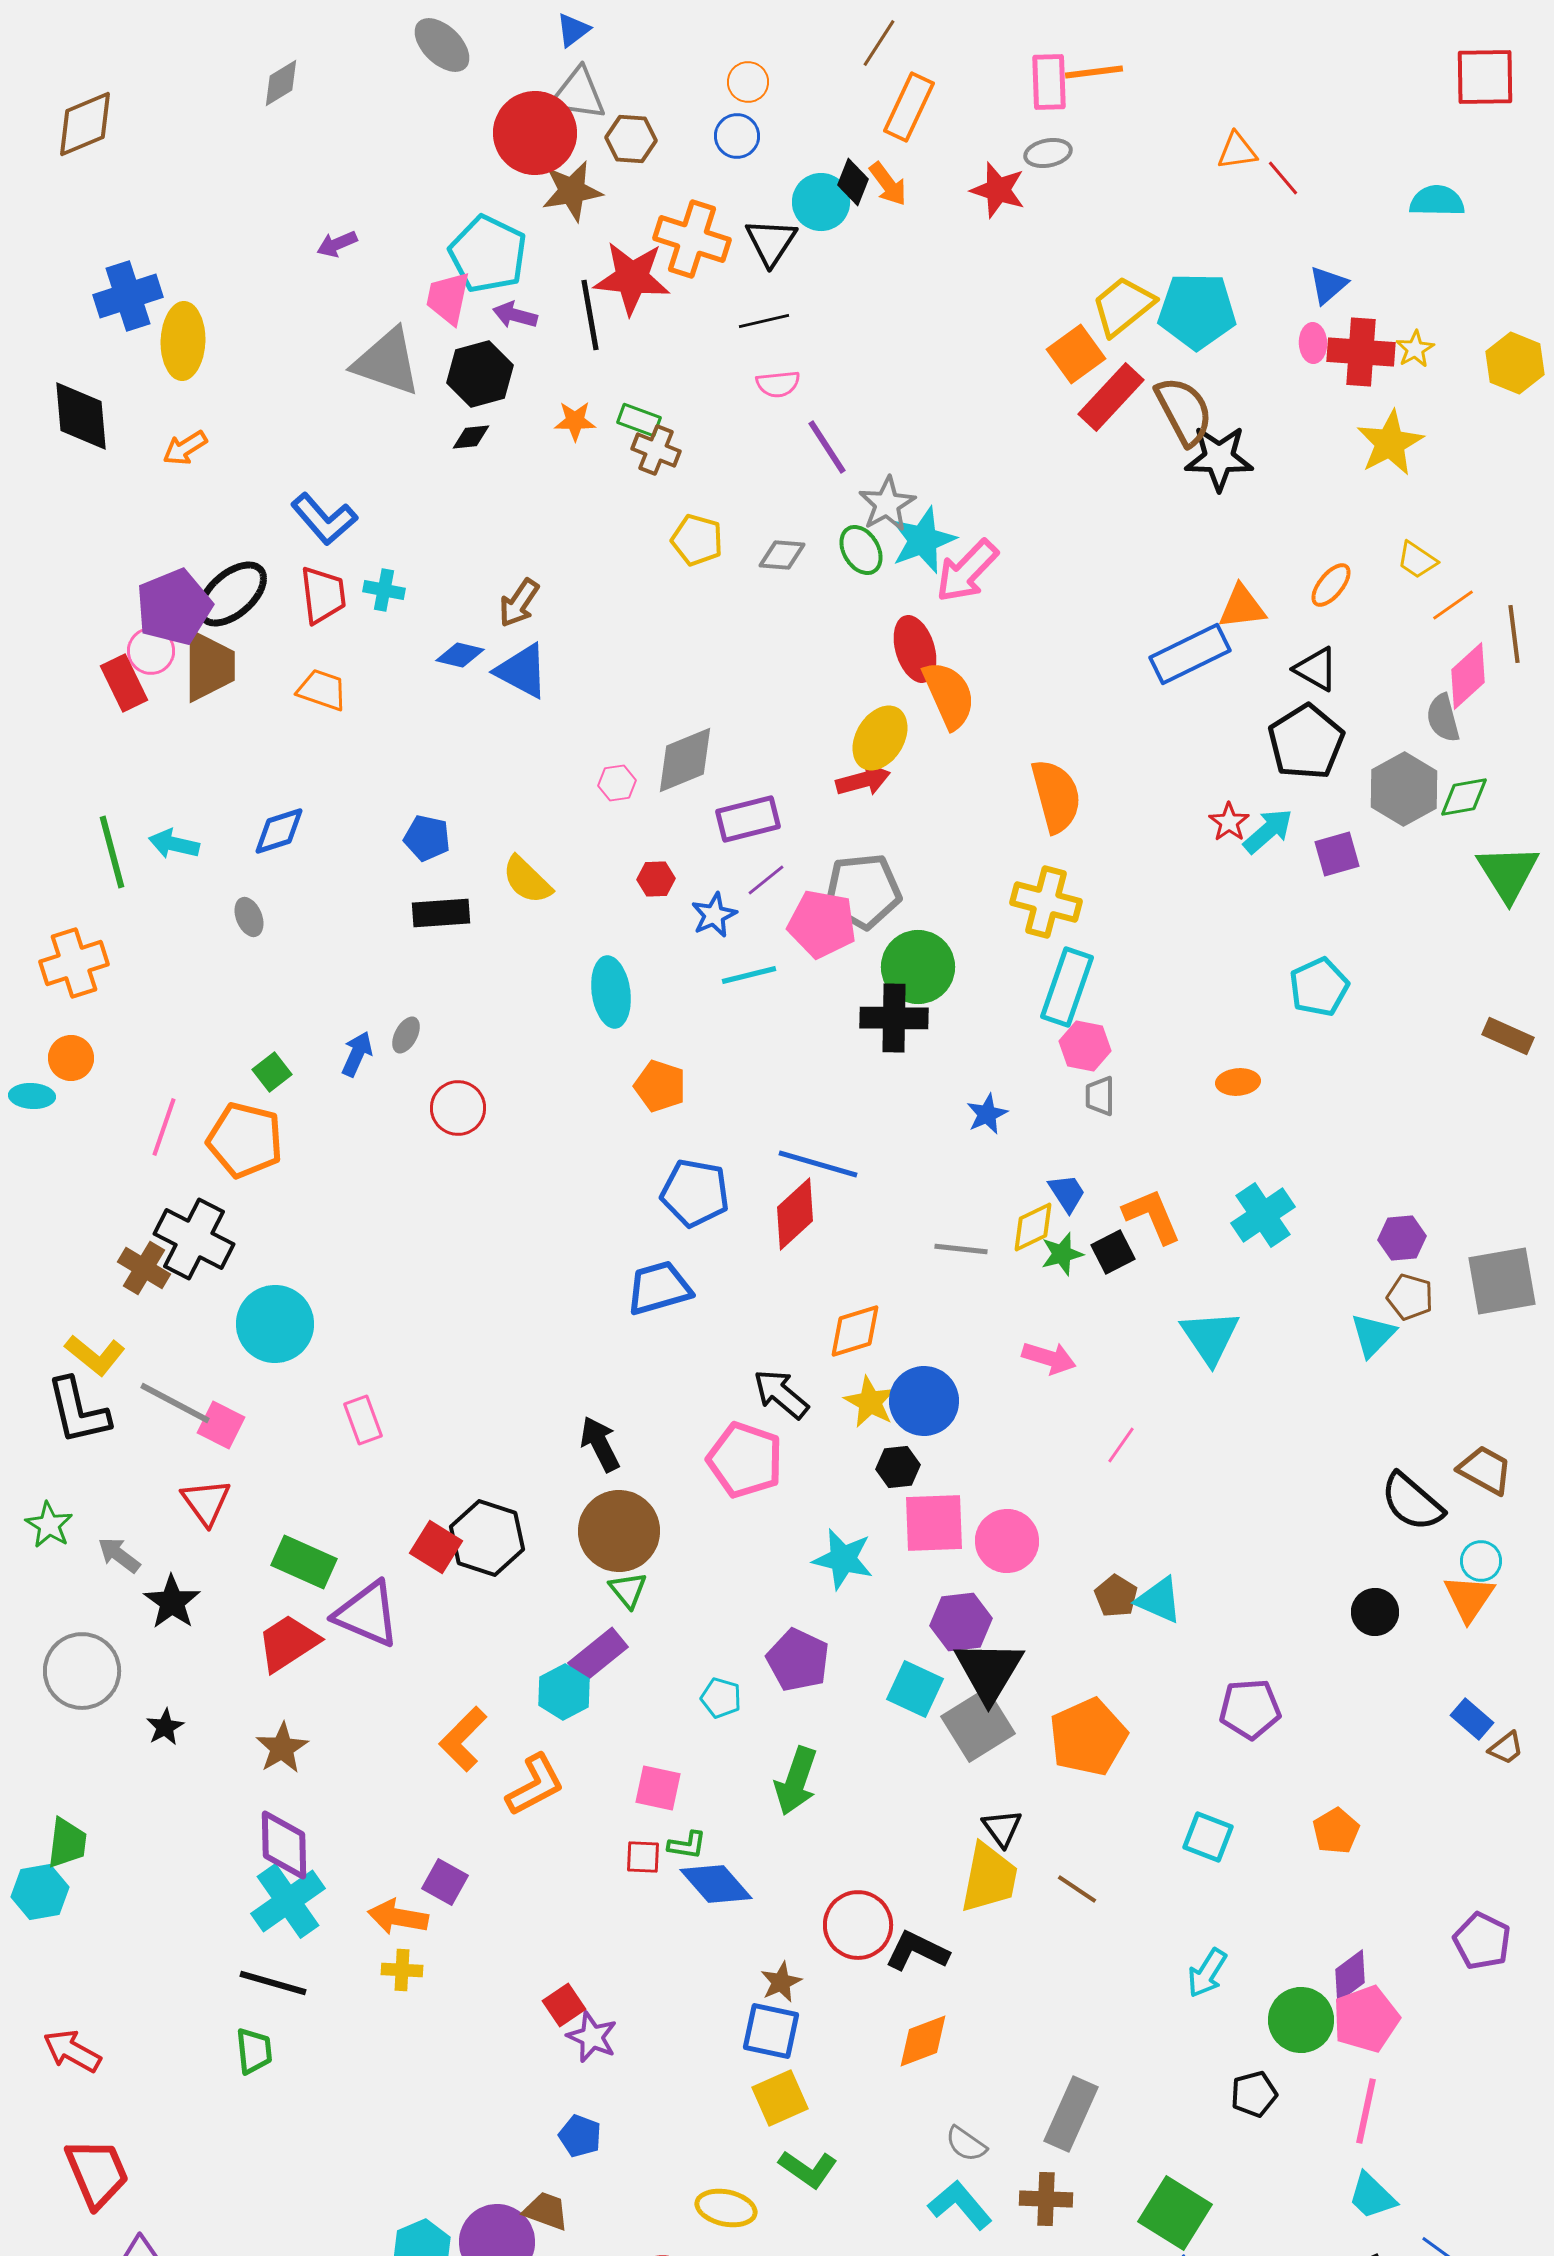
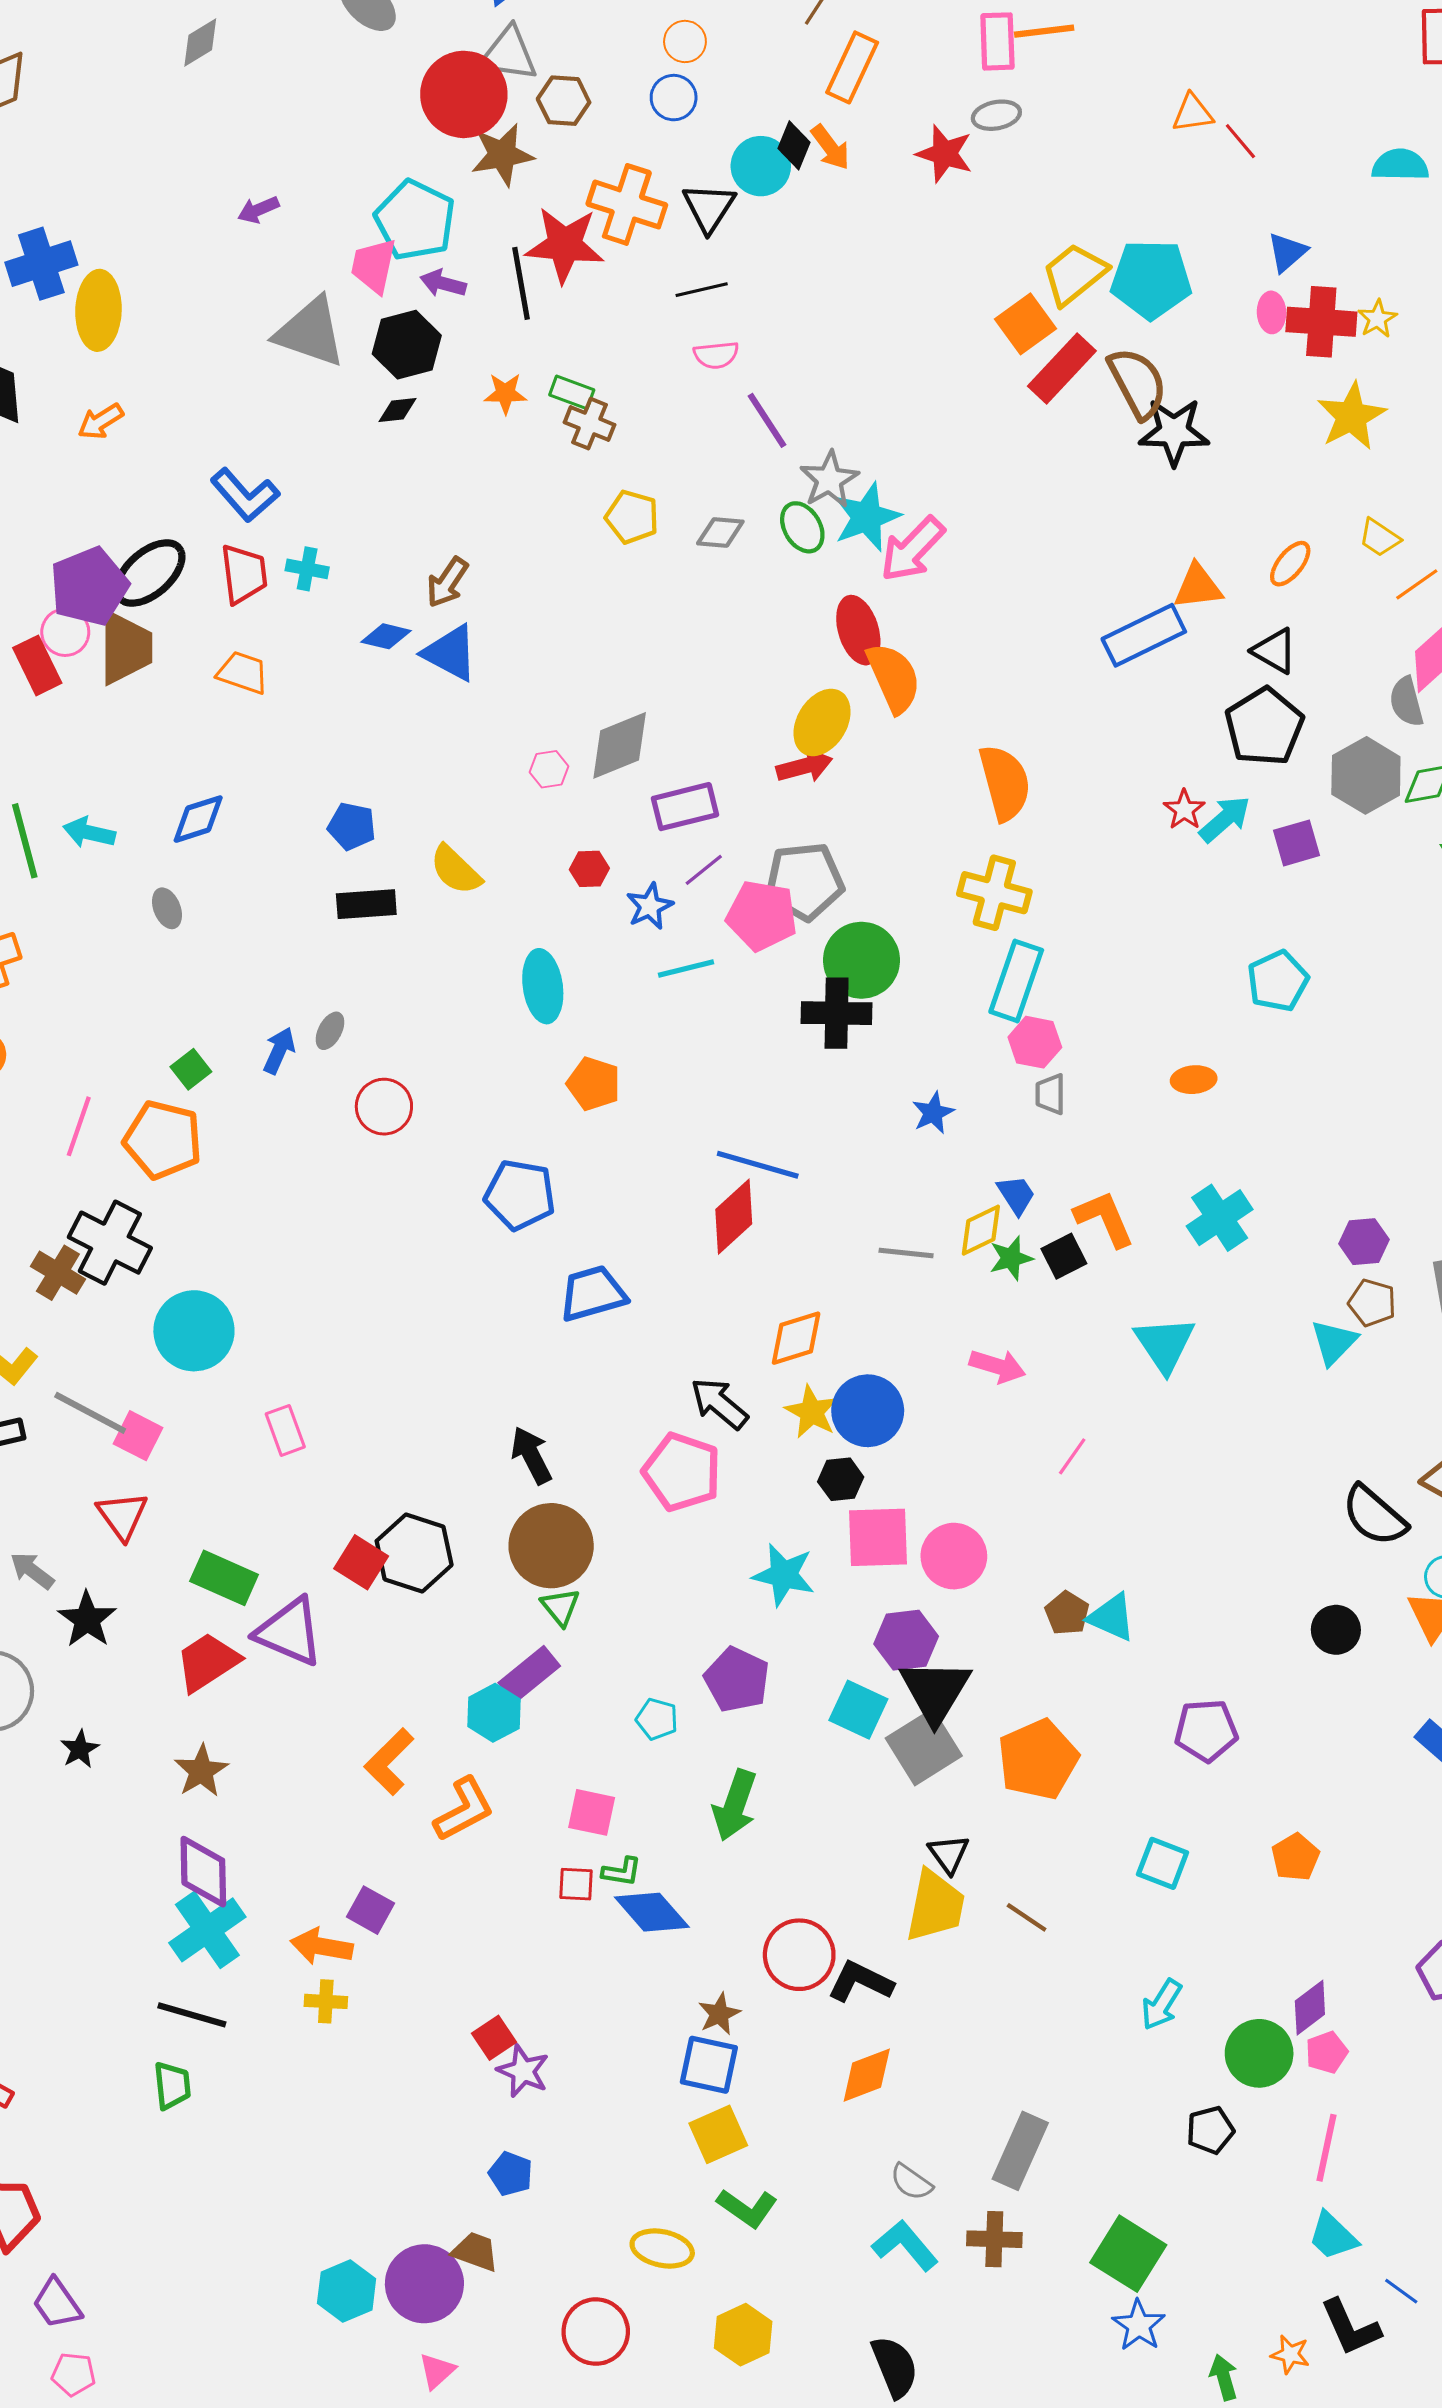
blue pentagon: (695, 1193) -> (520, 1195), moved
pink pentagon: (1366, 2019) -> (1327, 2052), size x0.6

